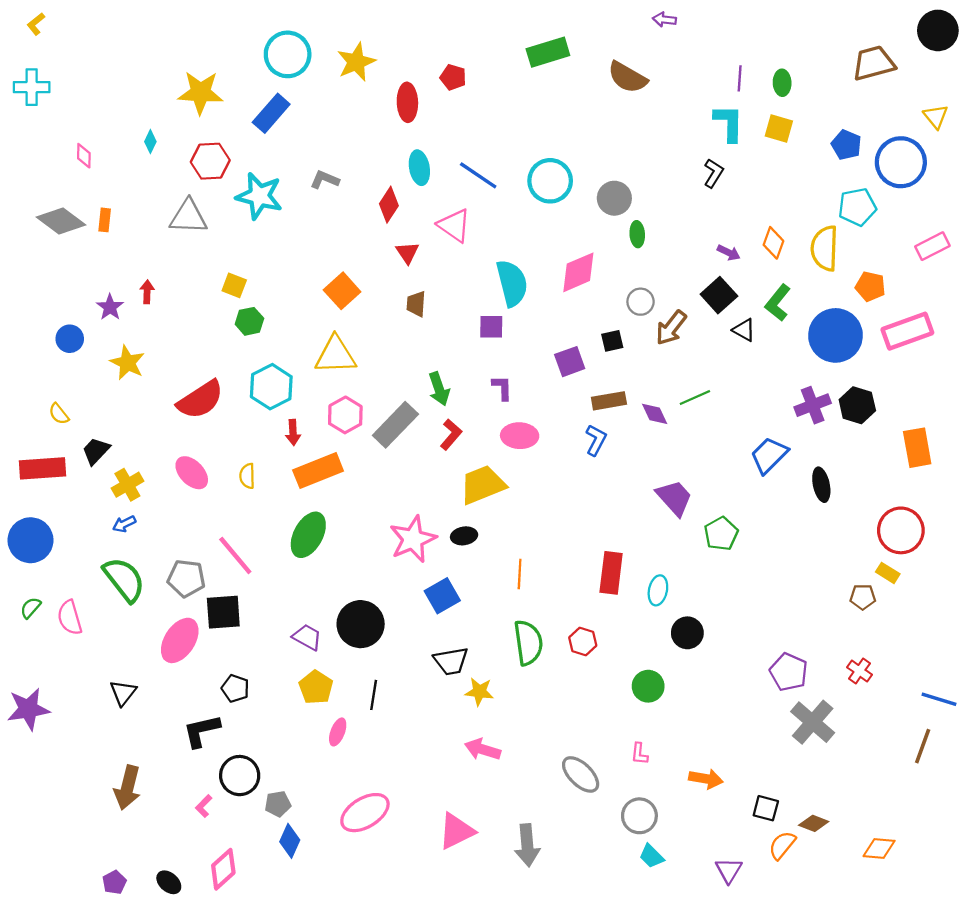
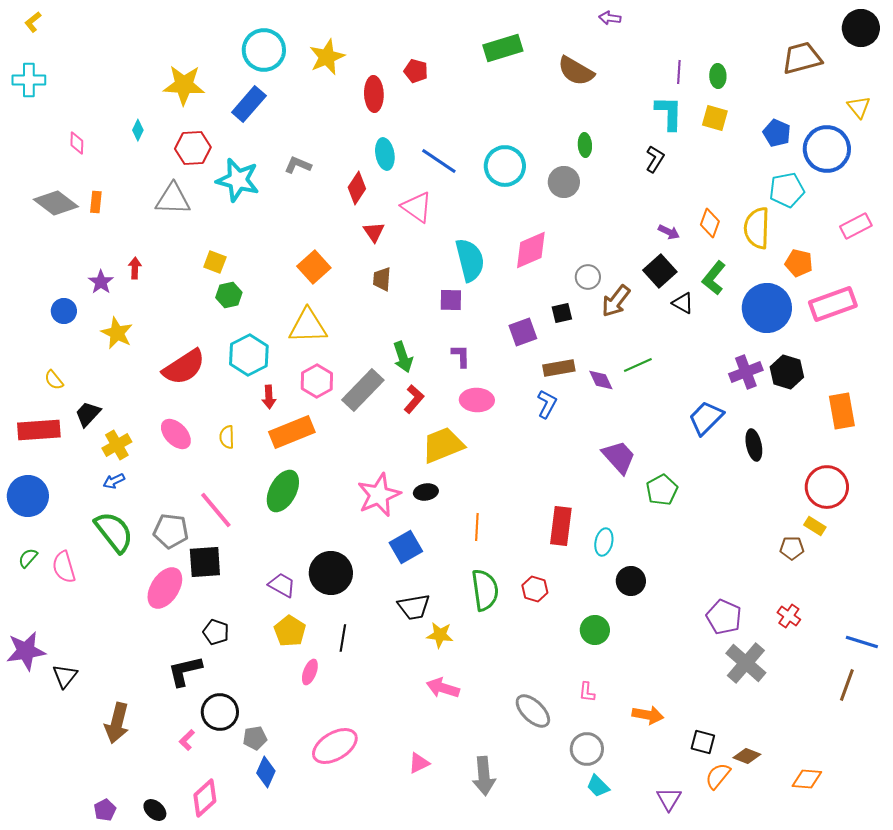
green ellipse: (637, 234) -> (585, 145), moved
black triangle: (123, 693) -> (65, 676), moved
pink triangle: (456, 831) -> (419, 763), size x0.6

